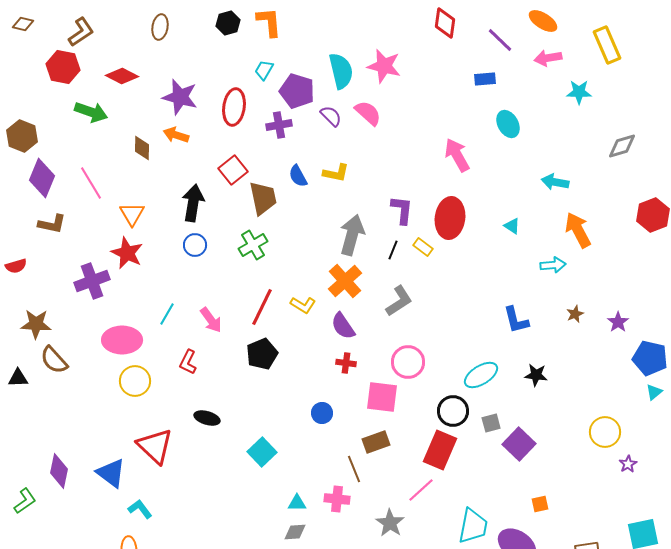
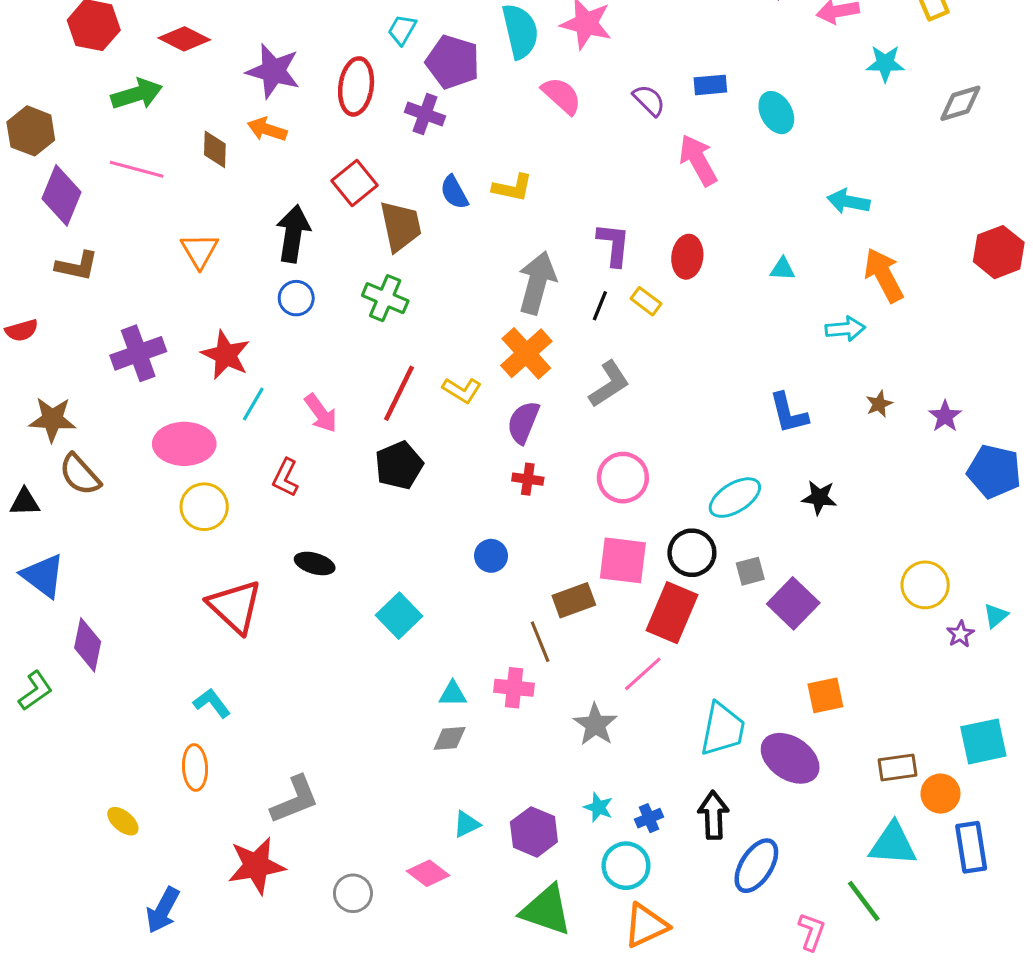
blue rectangle: (485, 79) -> (710, 85), moved
green arrow: (91, 112) -> (137, 94), turned -36
purple semicircle: (331, 116) -> (649, 100), moved
purple cross: (279, 125) -> (425, 114), turned 30
gray diamond: (622, 146) -> (960, 103), moved
pink line: (91, 183) -> (137, 169), moved, turned -44
red ellipse: (450, 218) -> (687, 257), size x0.7
cyan triangle: (512, 226) -> (782, 269), turned -30
green cross: (253, 245) -> (385, 298), turned -36
red star: (127, 253) -> (226, 355), moved
purple semicircle: (343, 326) -> (523, 422), turned 56
cyan triangle: (654, 392) -> (996, 616), moved
pink square: (382, 397) -> (623, 560), moved
blue triangle: (111, 473) -> (43, 576), moved
orange square: (540, 504) -> (825, 695), size x1.4

